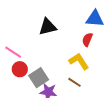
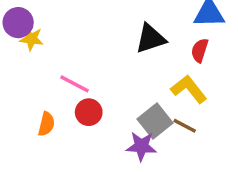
black triangle: (48, 27) -> (150, 39), moved
gray square: (39, 78) -> (155, 121), moved

